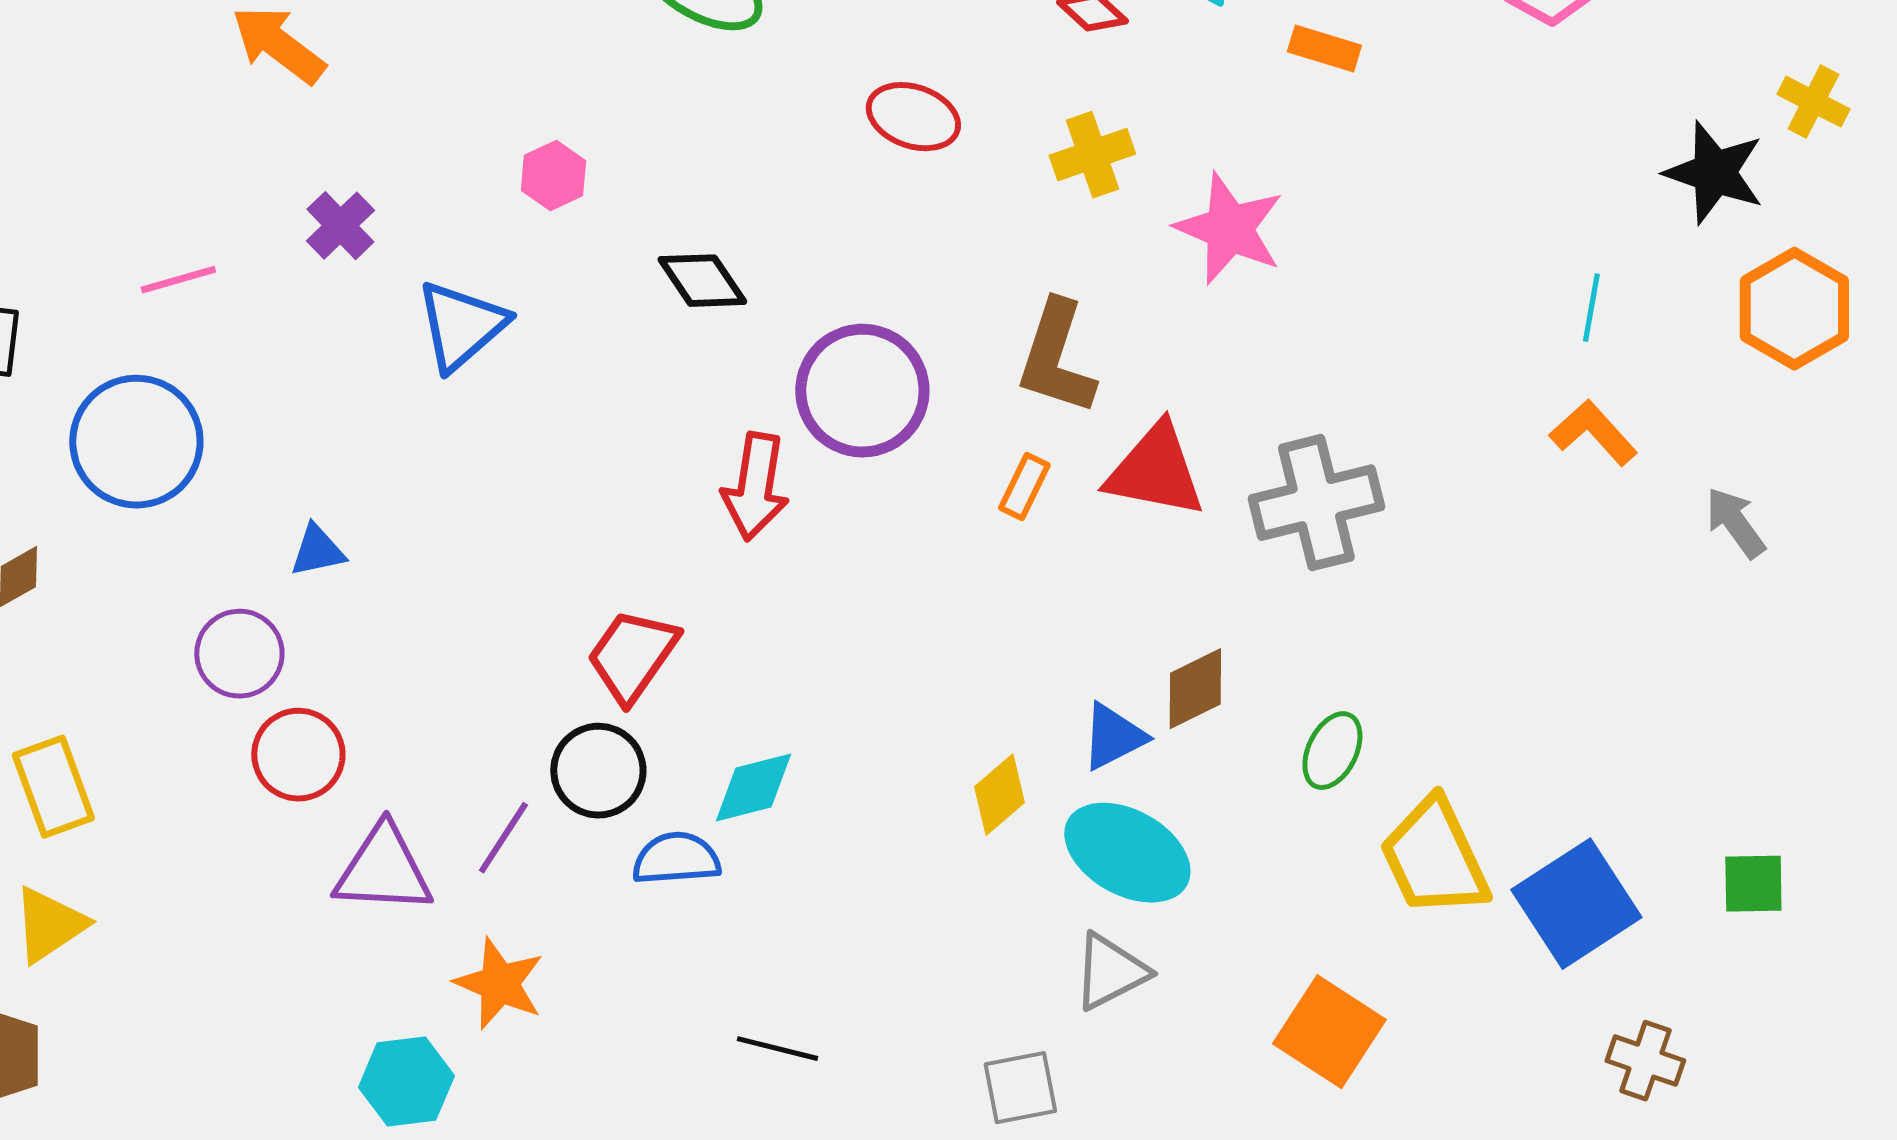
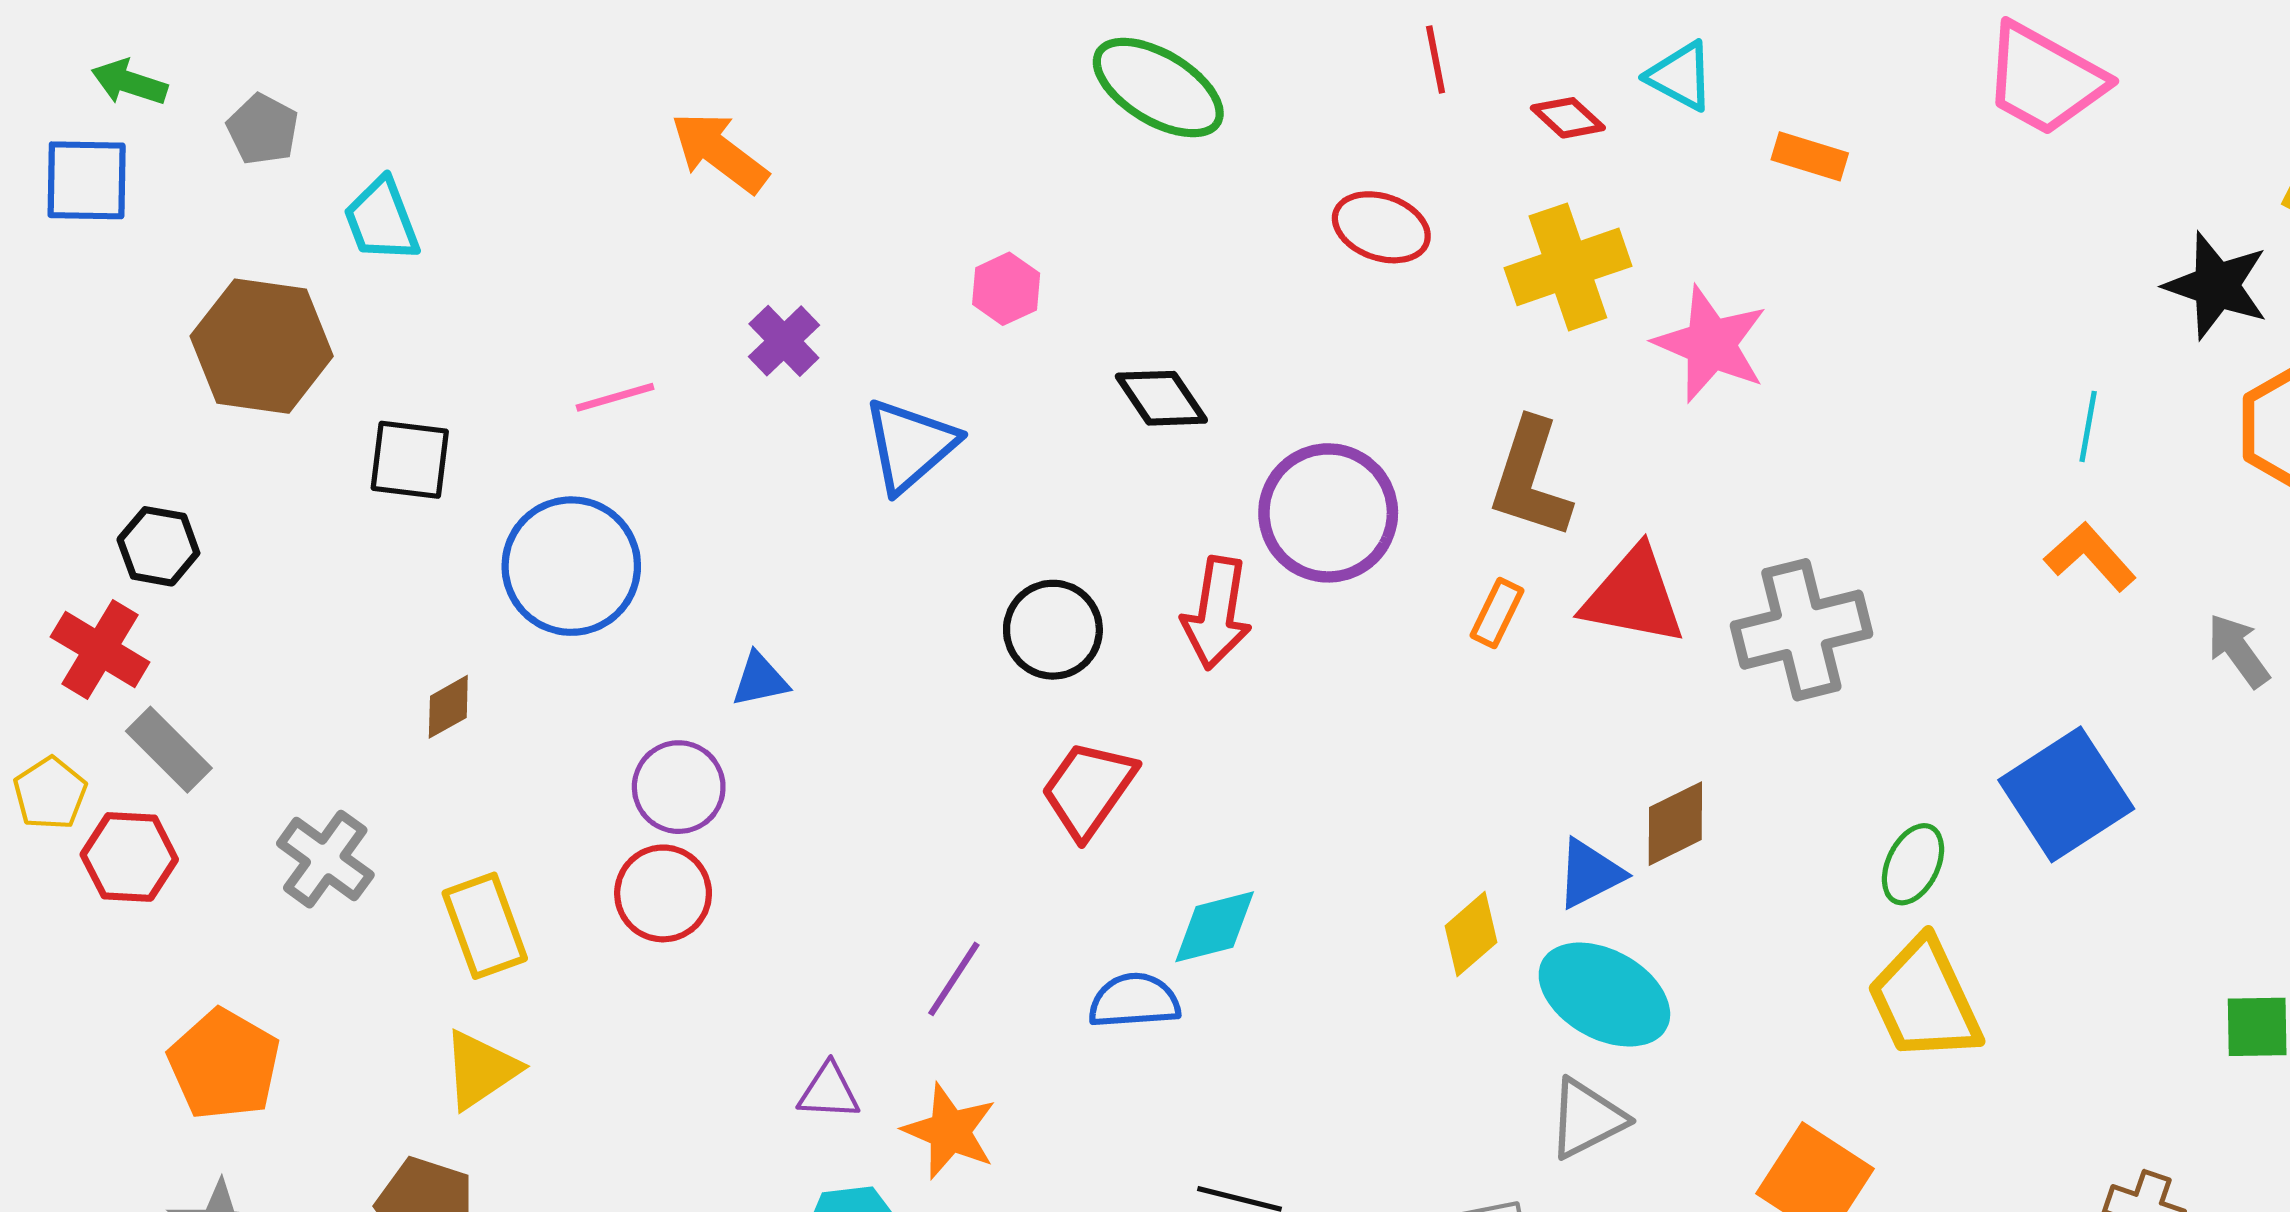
yellow cross: (1092, 155) -> (1568, 267), size x1.4
green ellipse: (1332, 751) -> (1913, 864), moved
red circle: (298, 755) -> (663, 893), moved
black circle: (598, 771) -> (1053, 630), moved
purple triangle: (383, 870) -> (829, 1092), moved, size x0.6
blue square: (1576, 904) -> (2066, 794), moved

